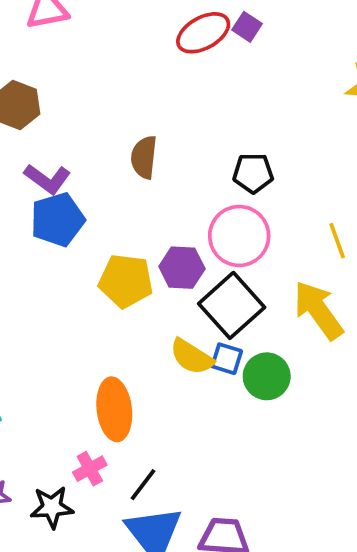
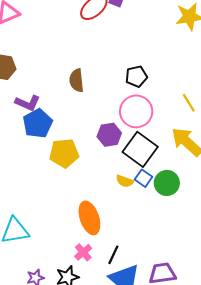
yellow pentagon: (126, 281) -> (64, 153), moved
yellow semicircle: (192, 357) -> (125, 181), size x0.7
blue square: (227, 359) -> (144, 178), turned 30

